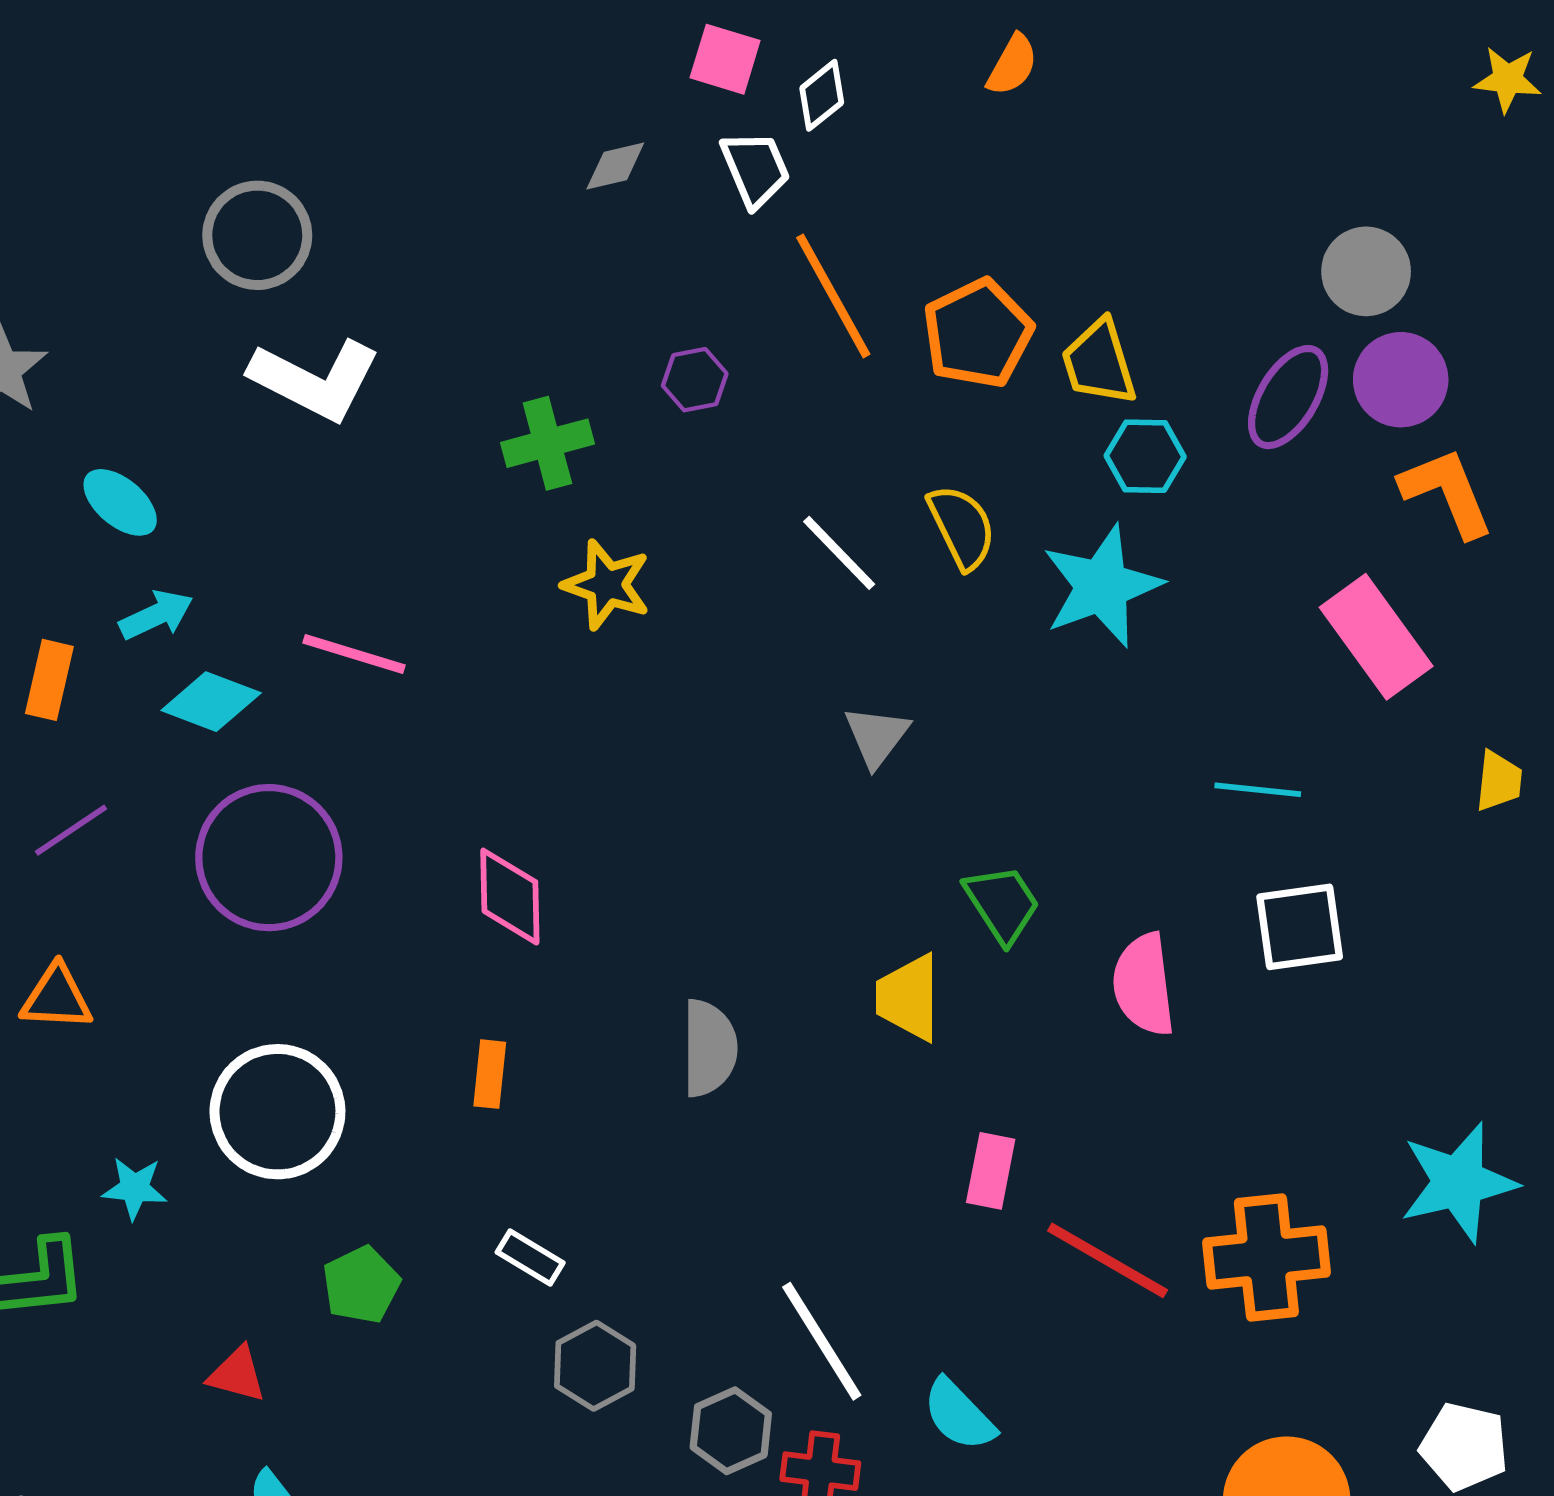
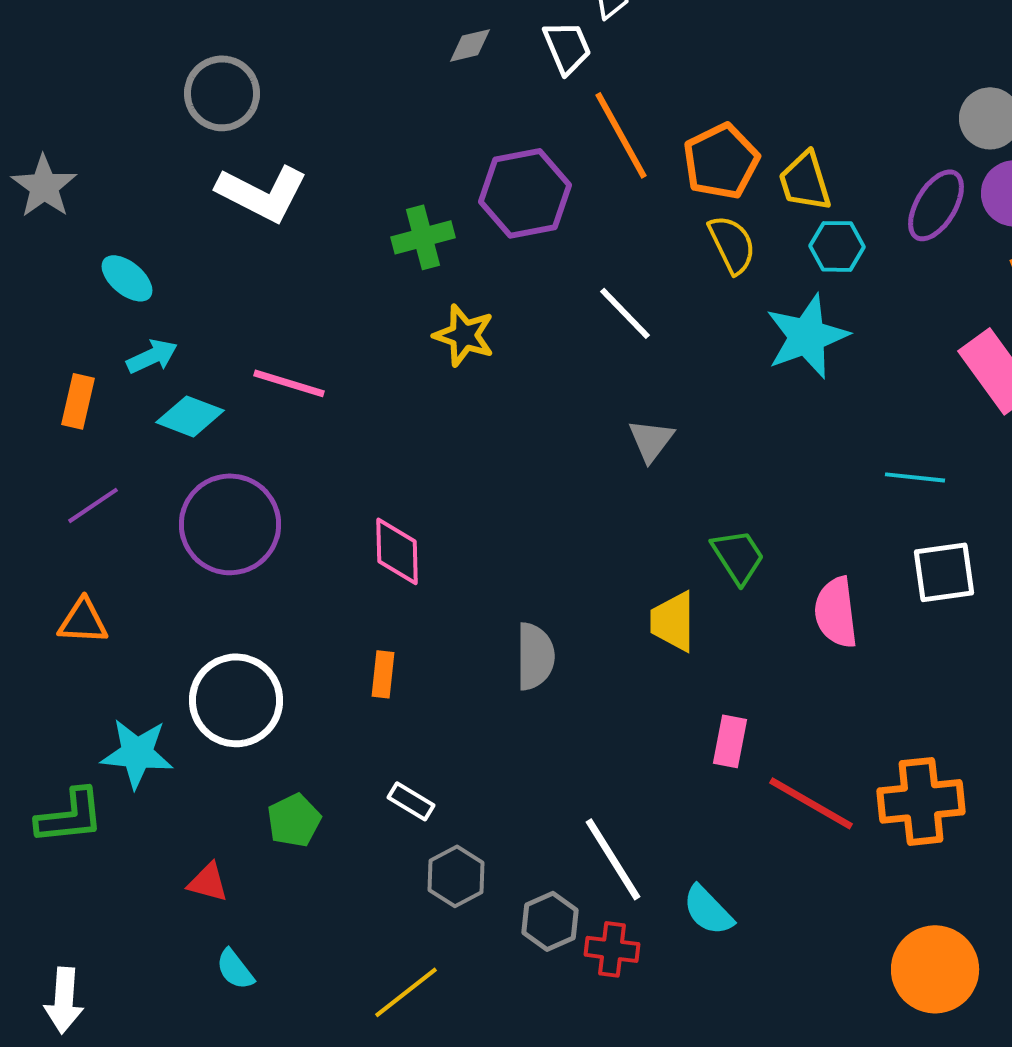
purple hexagon: (695, 380) -> (525, 193), size x2.0
yellow semicircle: (962, 527) -> (732, 244), moved
cyan star: (135, 1188) -> (137, 753), size x1.6

